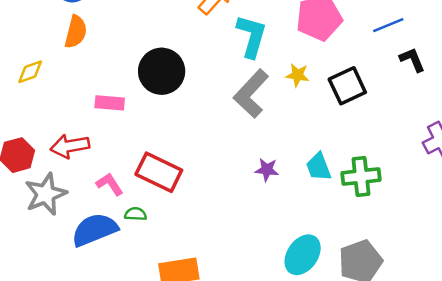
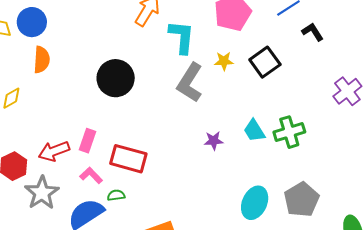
pink rectangle: (110, 103) -> (87, 141), moved, turned -65

